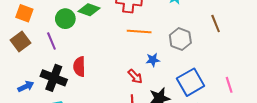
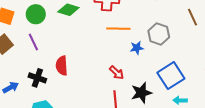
green circle: (65, 19) -> (36, 14), moved
blue star: (153, 60) -> (137, 48), moved
black cross: (54, 78) -> (37, 78), size x0.7

